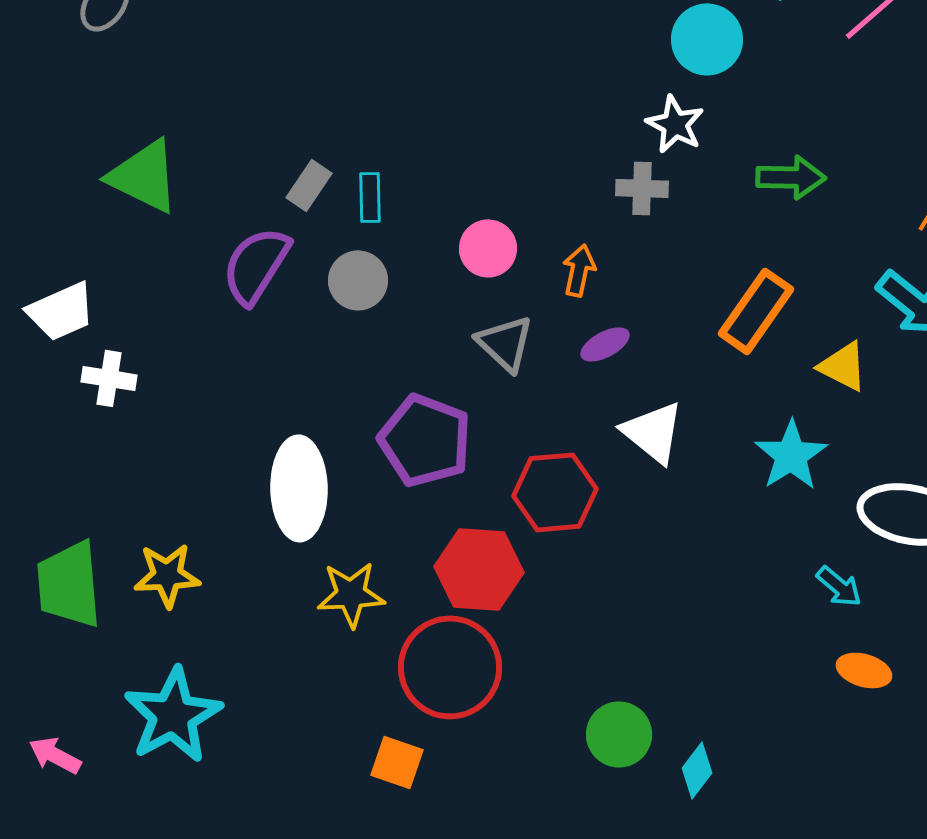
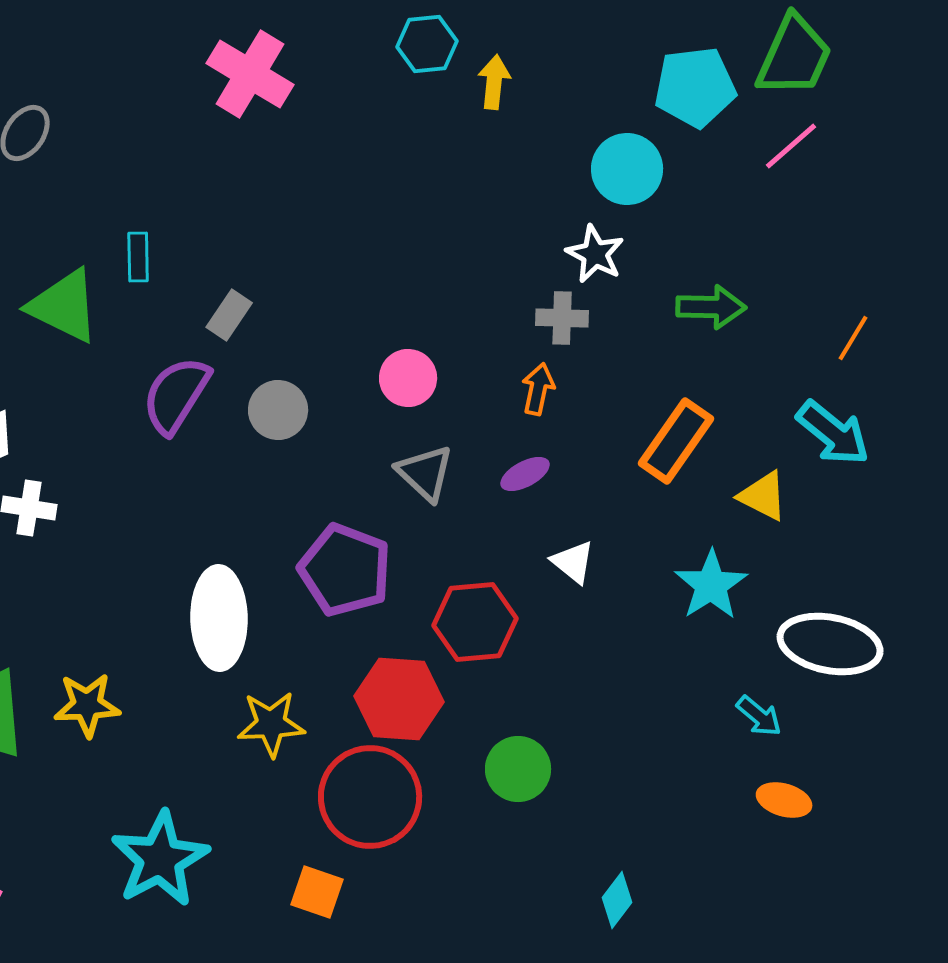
cyan rectangle: (370, 197) -> (138, 257), moved
orange arrow: (579, 270) -> (538, 389), moved
white triangle: (653, 432) -> (573, 562), size x0.7
cyan star: (173, 715) -> (160, 859), moved
green circle: (619, 734) -> (518, 769), moved

